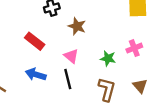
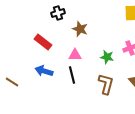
pink triangle: (71, 56) -> (75, 55), turned -40

